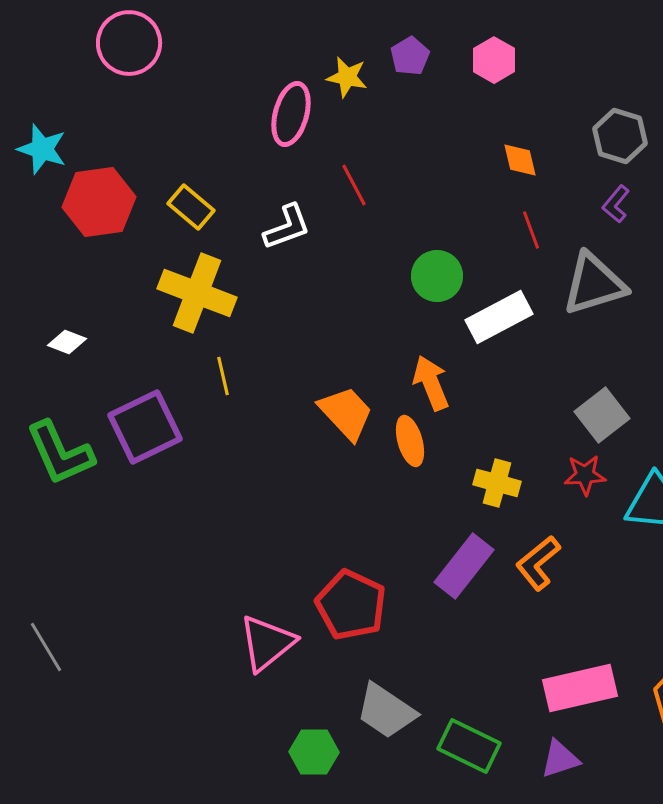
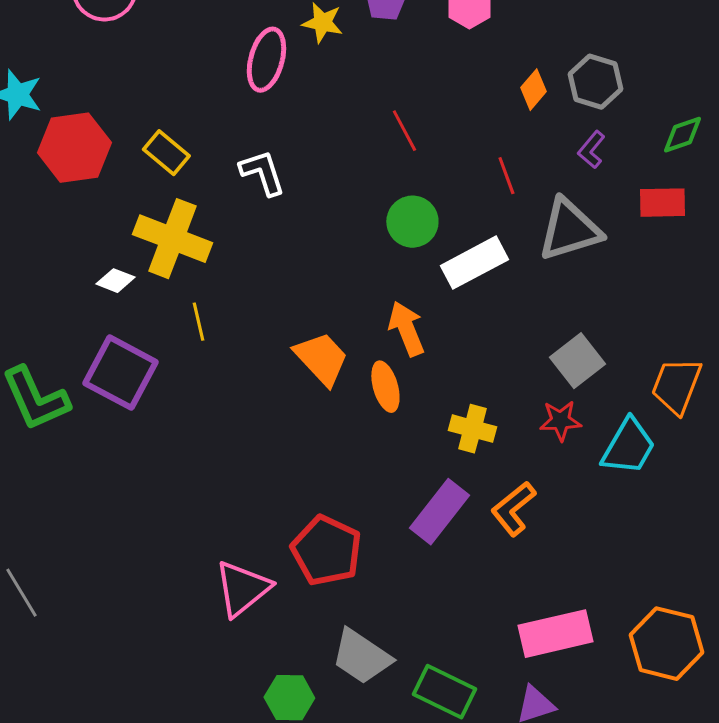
orange diamond: (520, 160) -> (533, 90), moved, turned 54
red line: (354, 185) -> (404, 131), moved
white L-shape: (287, 227) -> (262, 173), turned -88
white diamond: (67, 342) -> (115, 281), moved
purple square: (145, 427) -> (120, 373), turned -36

